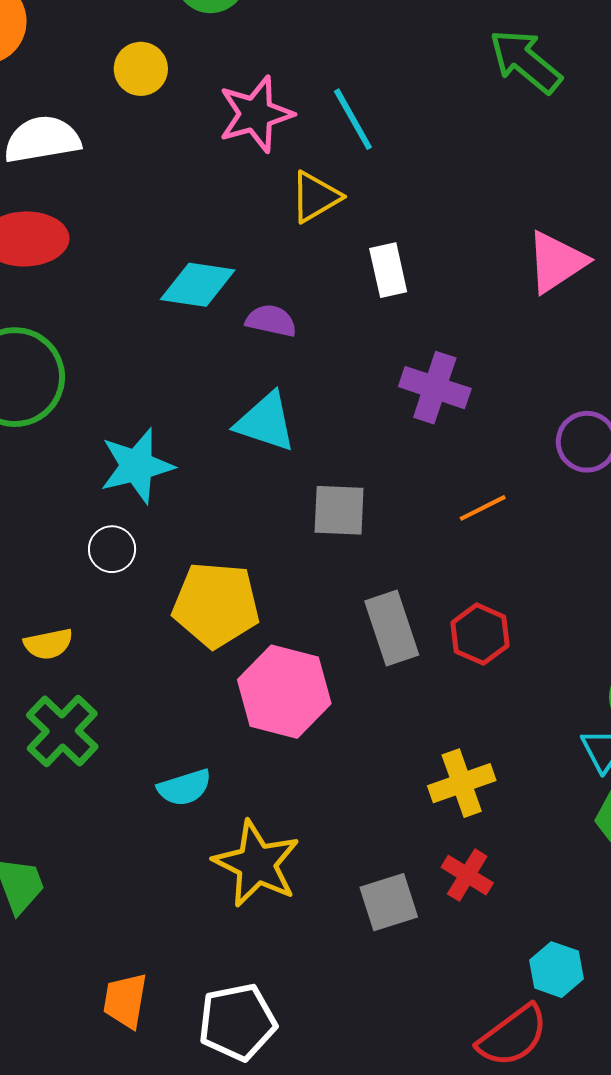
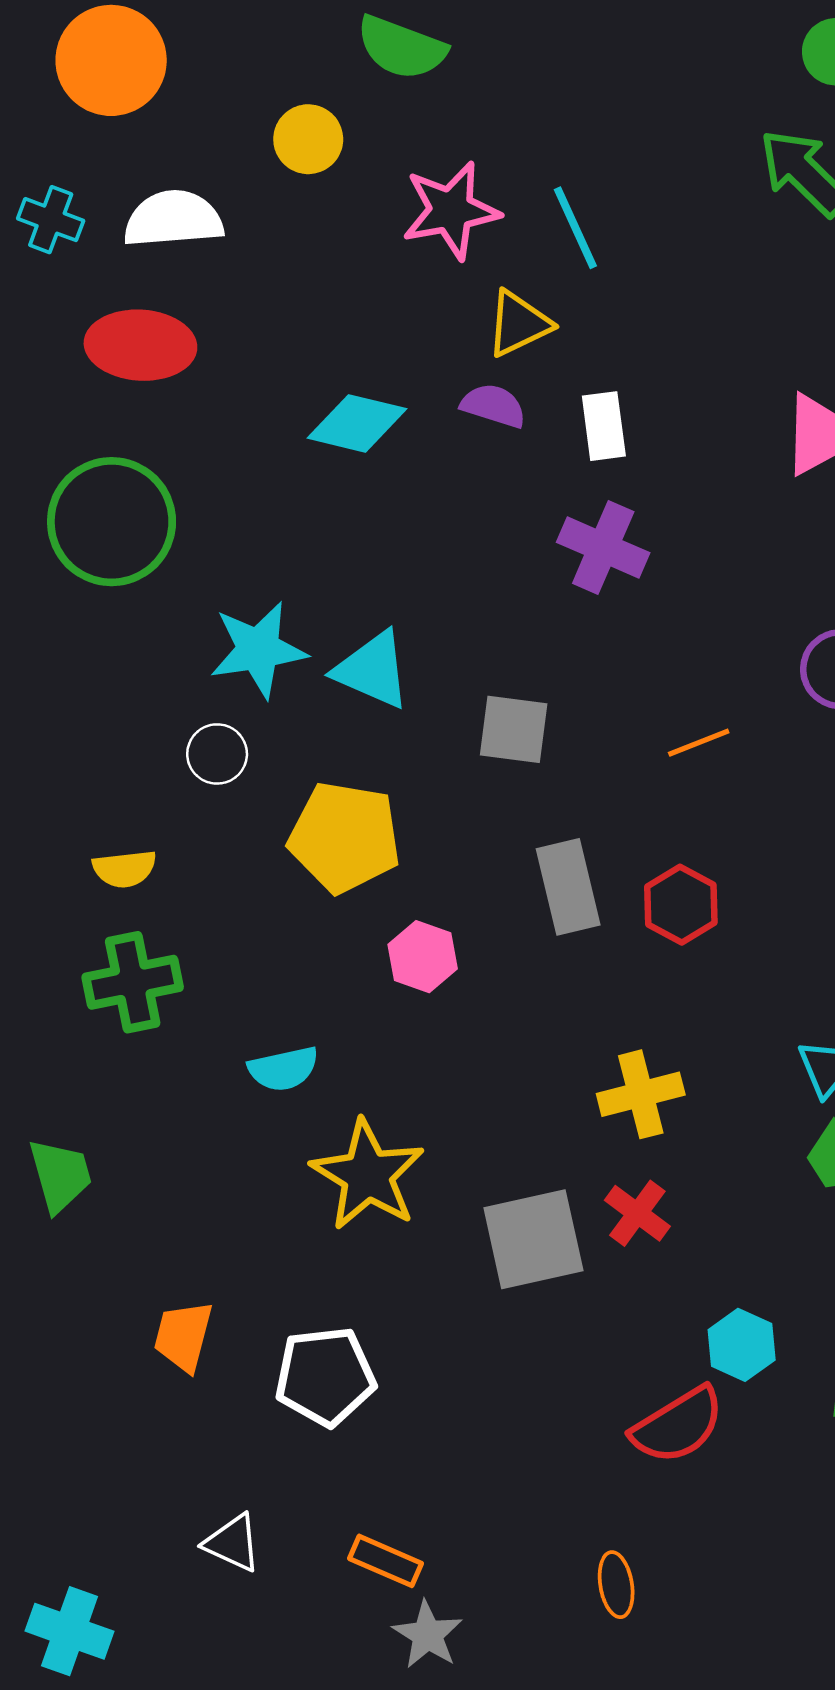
purple semicircle: (271, 321) -> (493, 406), moved
purple cross: (435, 388) -> (603, 547), moved
cyan triangle: (266, 422) -> (373, 670), moved
pink hexagon: (284, 692) -> (423, 957), size x0.6
green cross: (62, 731) -> (133, 982), turned 30
gray square: (389, 902) -> (533, 1239), size x1.4

